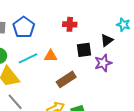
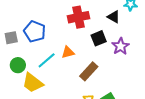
red cross: (70, 24) -> (79, 17), size x1.5
black triangle: (107, 40) -> (114, 17), moved, turned -40

